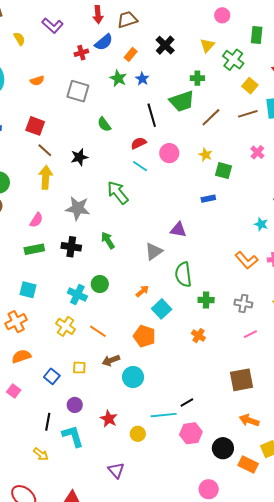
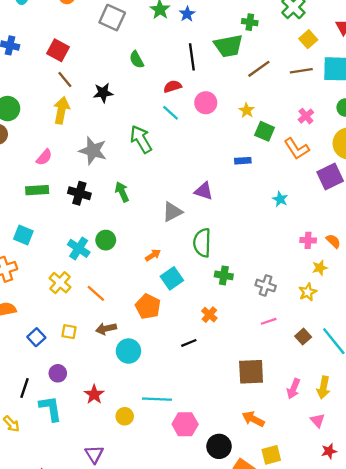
cyan star: (261, 224) -> (280, 199), moved
orange L-shape: (247, 260) -> (297, 149), moved
black line: (187, 403) -> (189, 343), moved

